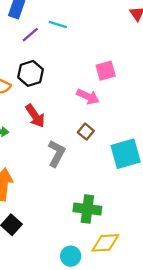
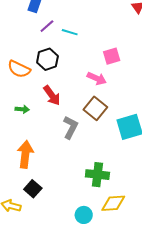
cyan line: (58, 25) -> (70, 32), moved
brown square: (86, 132) -> (95, 108), size x1.6

